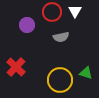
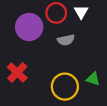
purple circle: (27, 25) -> (29, 27), size x1.6

